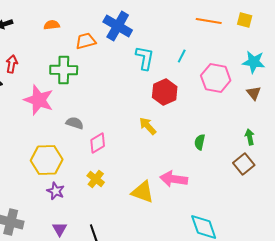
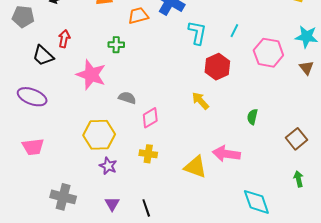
green cross: (64, 70) -> (116, 45), size x0.6
green arrow: (250, 137) -> (298, 179), moved
yellow cross: (96, 179) -> (148, 154), turned -30

